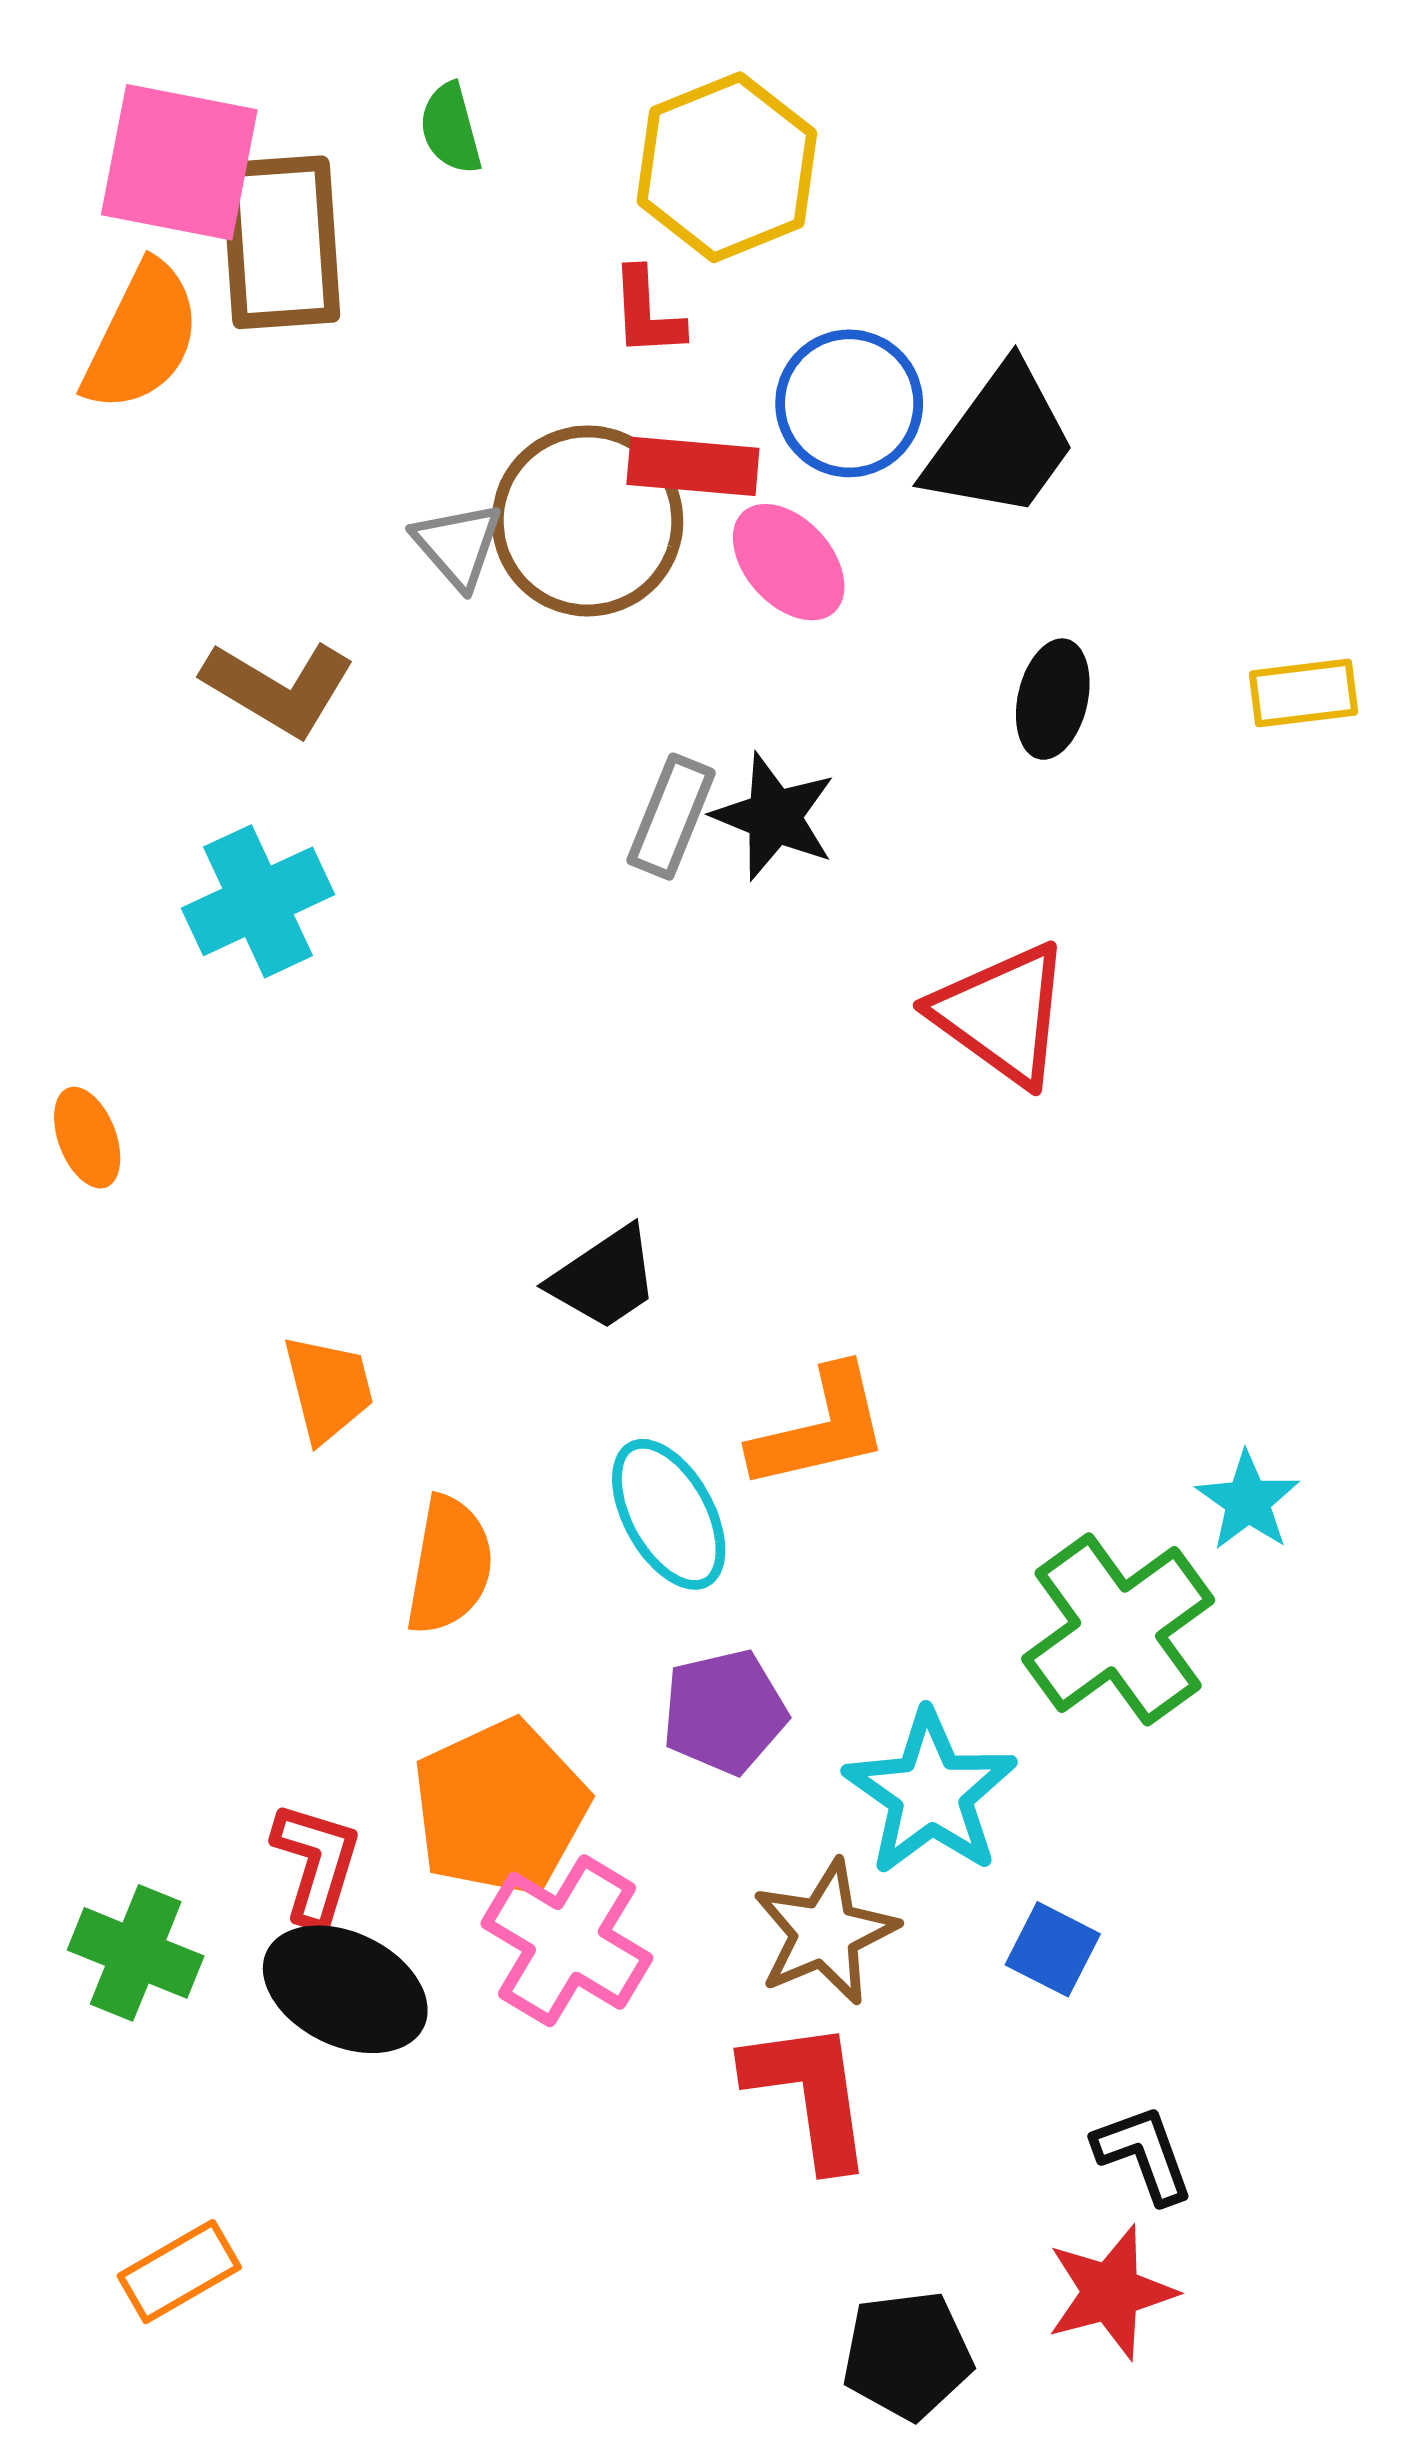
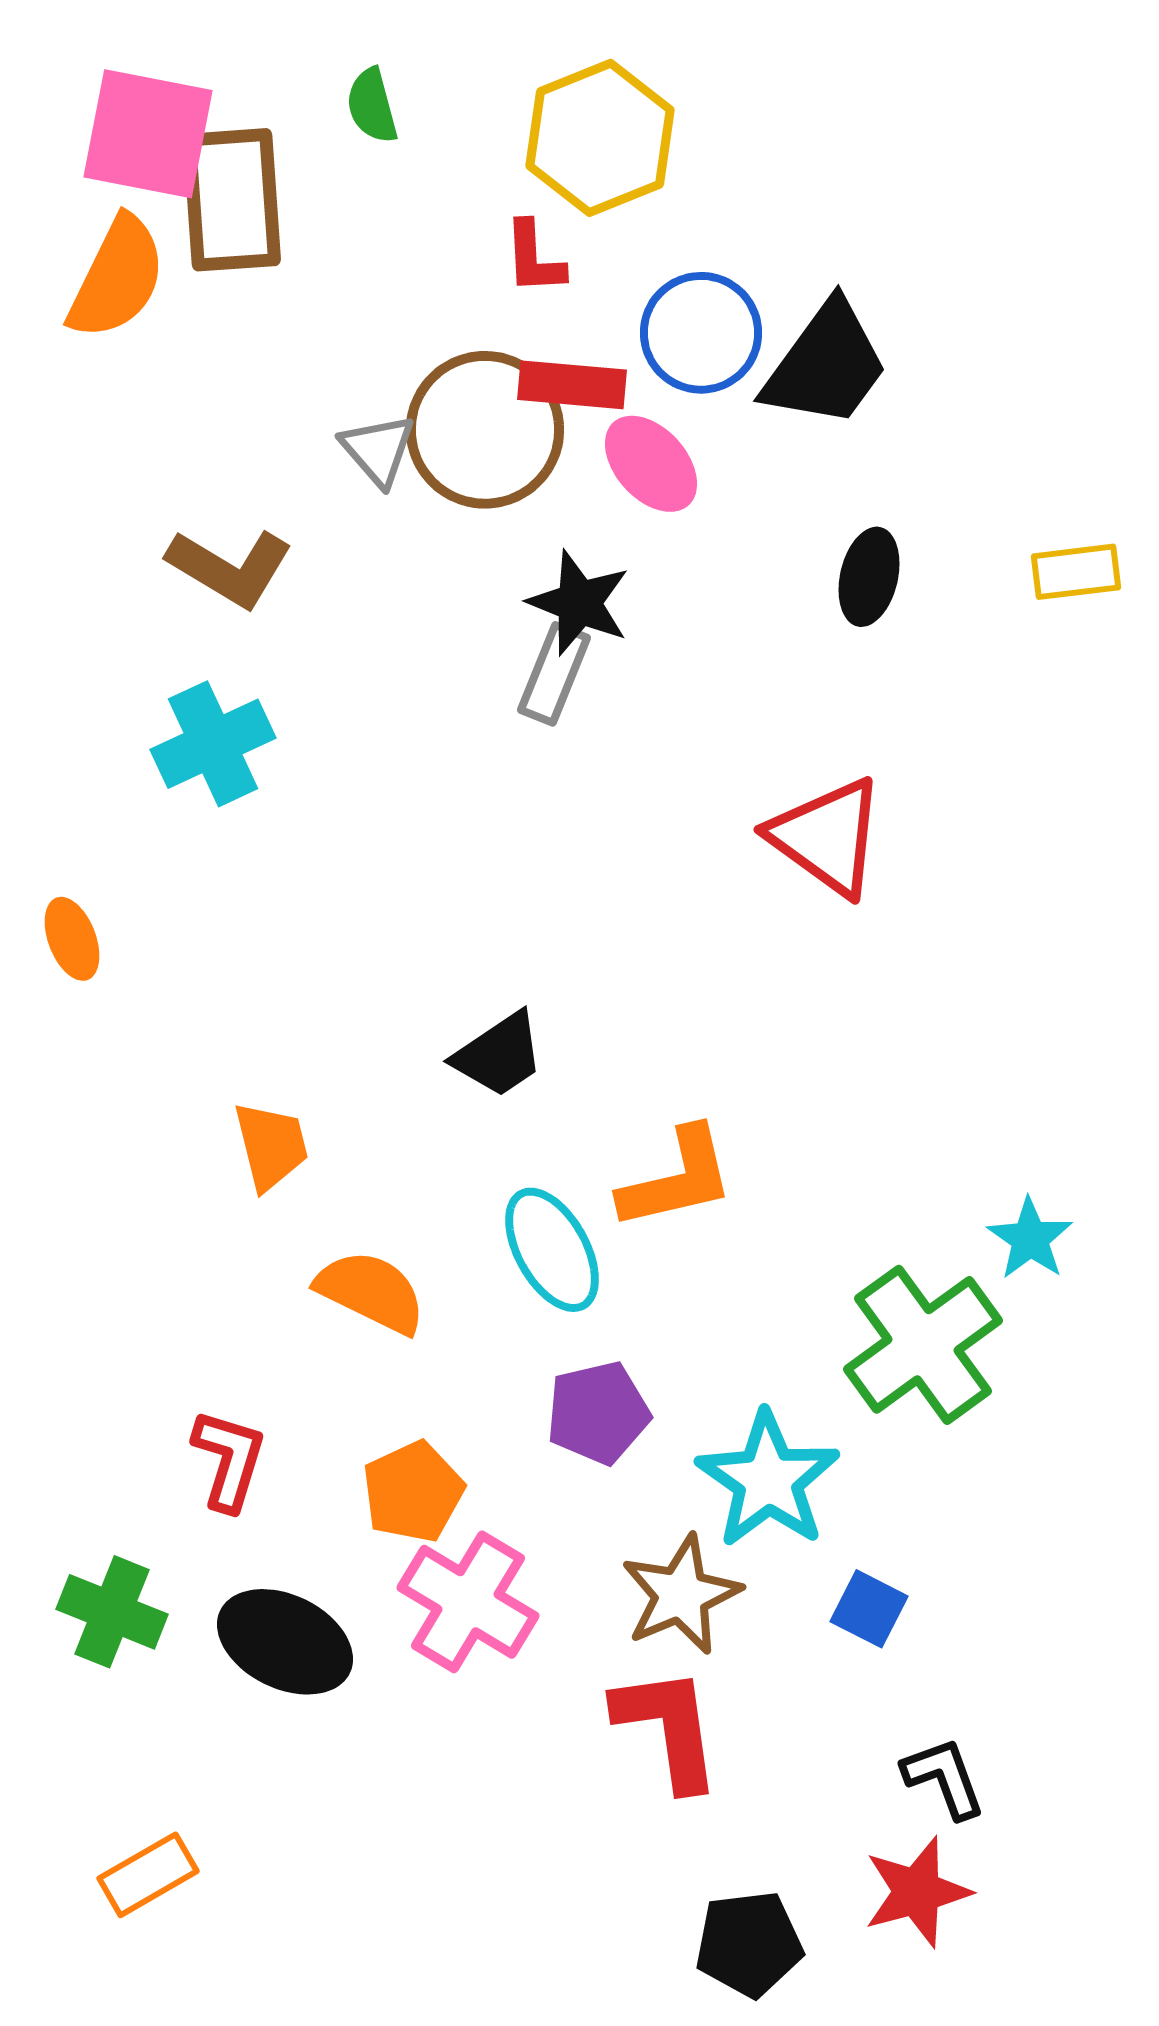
black star: (774, 817) -> (579, 603), moved
orange semicircle: (449, 1565) -> (371, 1292), turned -74
orange pentagon: (500, 1808) -> (413, 1492), size x0.7
red L-shape: (316, 1863) -> (229, 1460), moved

